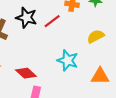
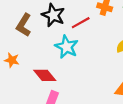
cyan star: (68, 60) -> (67, 47), moved

